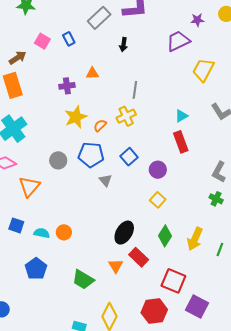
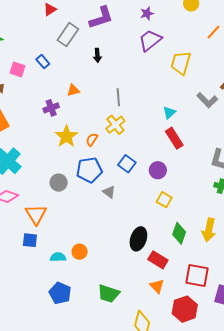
purple star: (197, 20) -> (147, 13), moved
blue square: (16, 225) -> (30, 240), moved
orange triangle: (116, 266) -> (157, 286), moved

